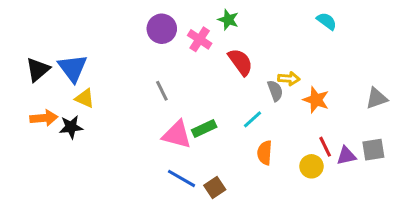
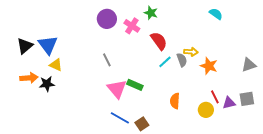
cyan line: (253, 119) -> (165, 62), moved
green rectangle: (204, 129) -> (135, 85), turned 49
pink triangle: (177, 135) -> (117, 89), turned 35

